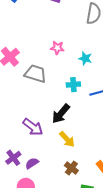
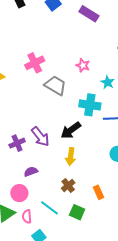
cyan cross: (73, 85) -> (90, 105), size x1.5
yellow arrow: (67, 139) -> (71, 157), turned 36
purple cross: (13, 158) -> (17, 143), moved

